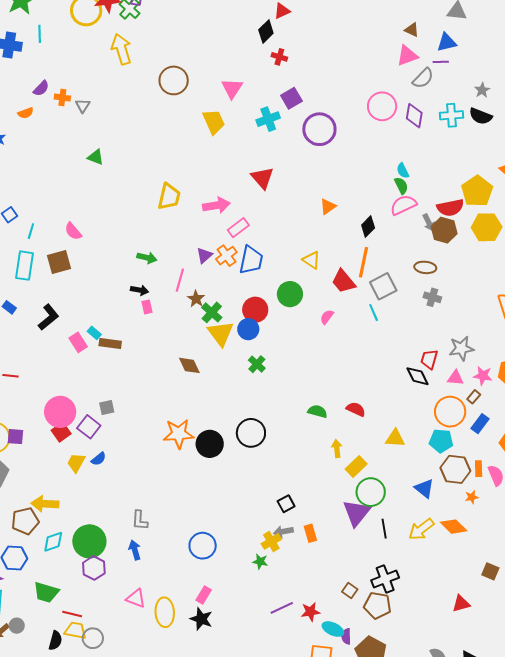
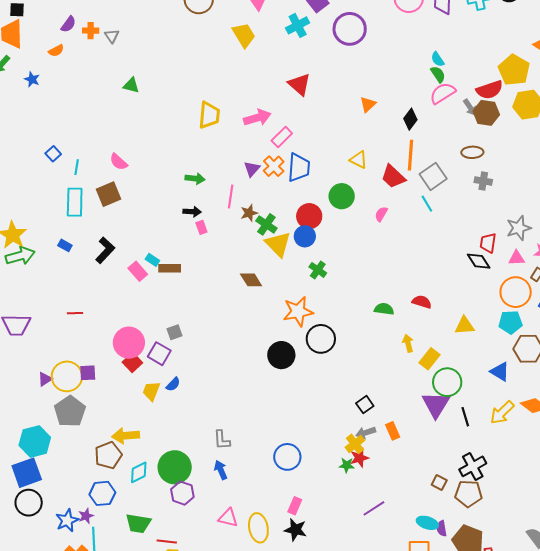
brown star: (196, 299) -> (249, 213), turned 30
orange star: (179, 434) -> (298, 312), moved
red star: (311, 612) -> (359, 458), moved

